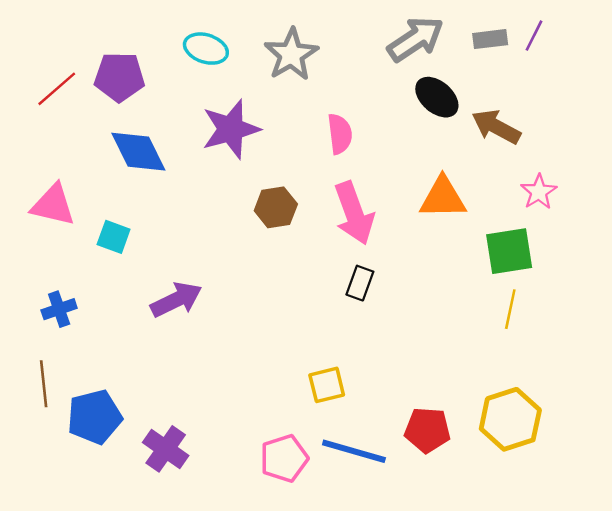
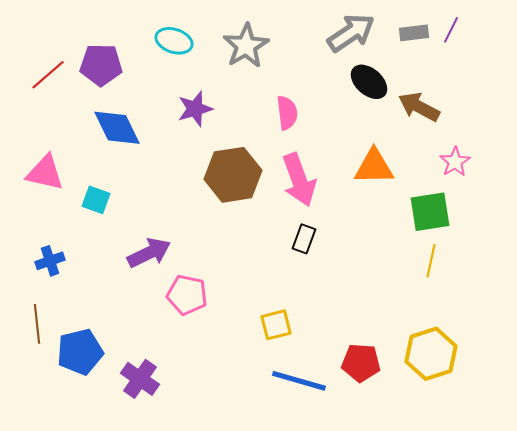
purple star: (231, 129) -> (195, 109), size x0.7
brown hexagon: (276, 207) -> (233, 175), size x1.6
pink pentagon: (284, 458) -> (187, 295), moved, turned 30

